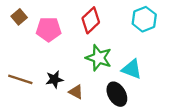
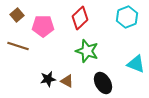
cyan triangle: (132, 69) -> (136, 64), moved
brown line: (20, 79) -> (18, 46), moved
black star: (54, 79) -> (48, 79), moved

